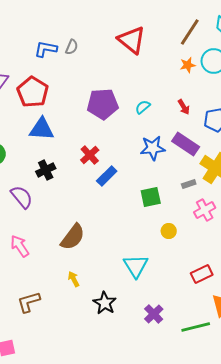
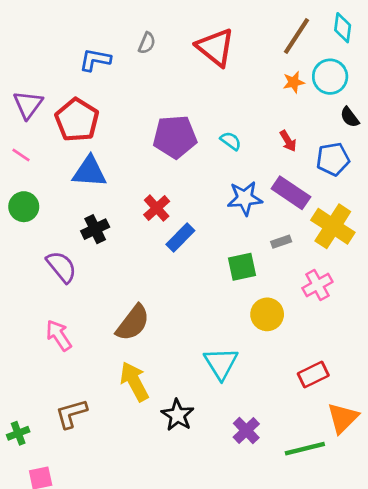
gray semicircle: (72, 47) -> (147, 43), moved
cyan semicircle: (143, 107) -> (231, 141), turned 77
gray rectangle: (189, 184) -> (281, 242), moved
yellow circle: (169, 231) -> (267, 314), size x1.5
yellow arrow: (74, 279) -> (134, 381), size x1.8

